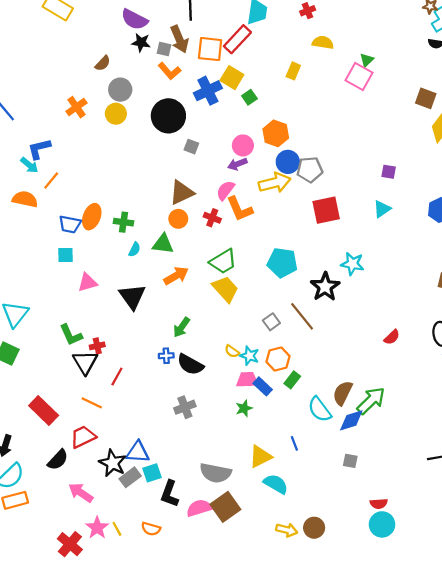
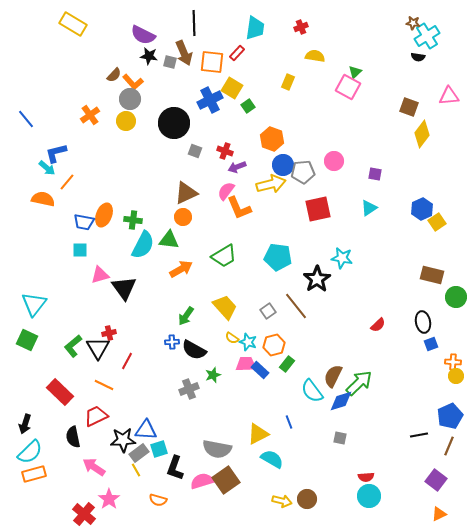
red rectangle: (237, 39) -> (237, 53), size x0.6
orange L-shape: (170, 71) -> (133, 82), moved
pink circle: (243, 145) -> (334, 161), moved
red cross: (212, 218) -> (225, 151), moved
cyan semicircle: (134, 249) -> (143, 245), size x2.0
yellow trapezoid: (225, 289) -> (225, 307), moved
black triangle: (132, 297) -> (124, 288), moved
green L-shape: (71, 335) -> (73, 346), moved, turned 75
green star: (244, 408) -> (213, 375), moved
black semicircle: (58, 460) -> (73, 437), turned 125
black star: (113, 463) -> (123, 440), turned -30
yellow line: (117, 529) -> (136, 470), moved

